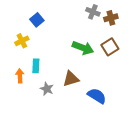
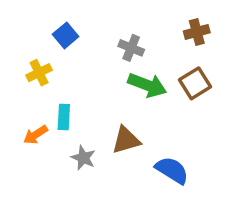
gray cross: (93, 12) -> (131, 48), moved
orange arrow: (20, 76) -> (35, 135), turned -120

